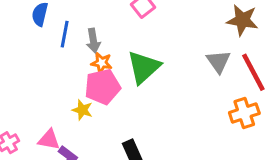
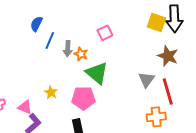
orange star: (102, 63) -> (81, 54), moved
green triangle: (144, 67) -> (97, 73), turned -50
pink pentagon: (102, 87) -> (83, 98), moved

